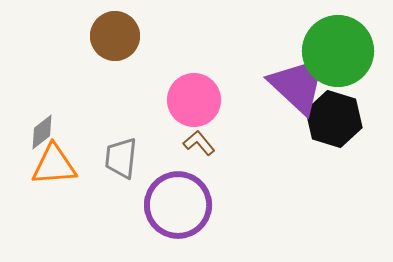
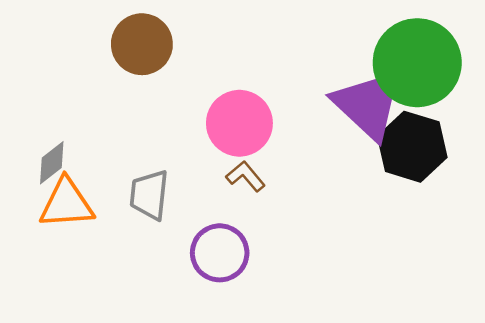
purple circle: (178, 205) -> (220, 253), size x0.7

